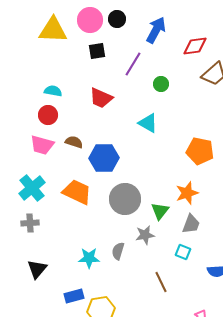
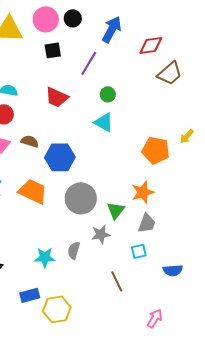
green circle: (161, 84) -> (108, 94), moved
cyan square: (183, 252) -> (139, 251), turned -35

